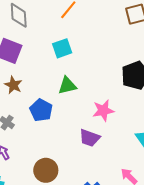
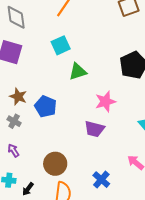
brown star: (13, 85) -> (18, 97), moved
green triangle: (67, 86) -> (78, 72), moved

